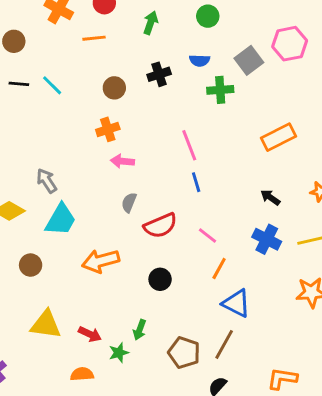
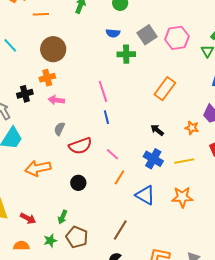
pink hexagon: (290, 44) -> (177, 38), moved
black cross: (159, 74) -> (25, 94), moved
brown circle: (114, 88) -> (53, 49), size x1.6
orange rectangle: (279, 137) -> (165, 89), turned -30
blue triangle: (236, 303) -> (145, 195), moved
green star: (119, 353) -> (50, 241), moved
brown pentagon: (184, 353) -> (77, 237), moved

